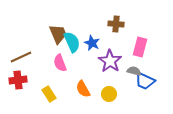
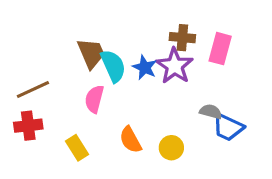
pink rectangle: (140, 47) -> (220, 49), moved
purple star: (110, 61) -> (175, 66), moved
pink semicircle: (60, 63) -> (94, 99), turned 36

